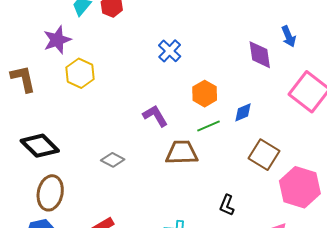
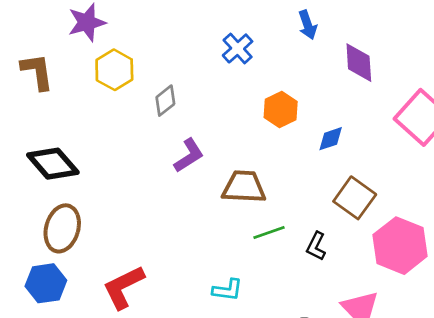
blue arrow: (289, 36) -> (308, 25), moved
purple L-shape: (155, 116) -> (189, 155), moved, turned 84
green line: (208, 126) -> (269, 233), moved
gray diamond: (113, 160) -> (165, 101), moved, turned -70
black L-shape: (227, 205) -> (316, 246), moved

